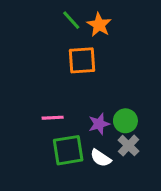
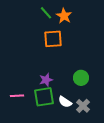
pink line: (53, 118) -> (17, 96), moved
purple star: (99, 124) -> (46, 80), moved
gray cross: (129, 146) -> (83, 106), moved

